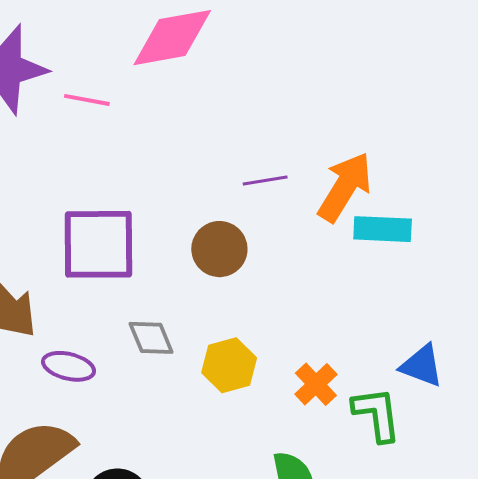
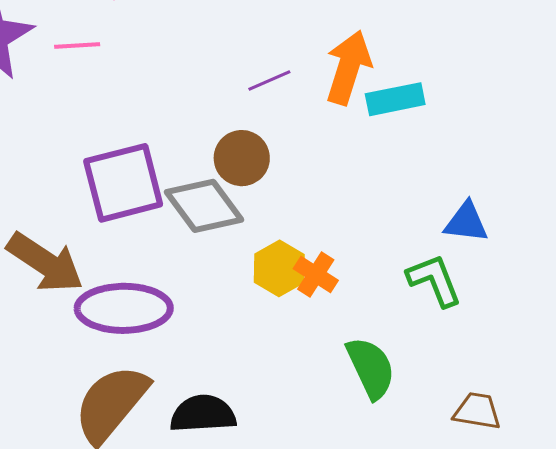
gray diamond: (151, 338) -> (204, 206), moved, size x1.6
purple ellipse: (69, 366) -> (124, 308), size x1.8
orange cross: (316, 384) -> (316, 275), moved

